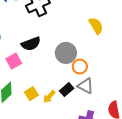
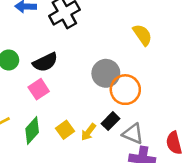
black semicircle: (31, 44) -> (45, 62), moved
orange circle: (80, 67) -> (125, 90), size x1.5
gray triangle: (86, 86) -> (133, 134), moved

